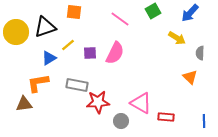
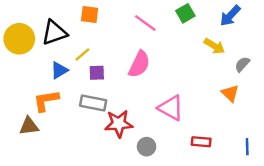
purple square: (90, 53) -> (97, 73), moved
gray semicircle: (200, 53) -> (242, 64), turned 40
pink triangle: (141, 103) -> (171, 108), moved

